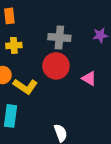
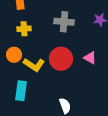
red circle: (56, 66) -> (61, 59), moved

